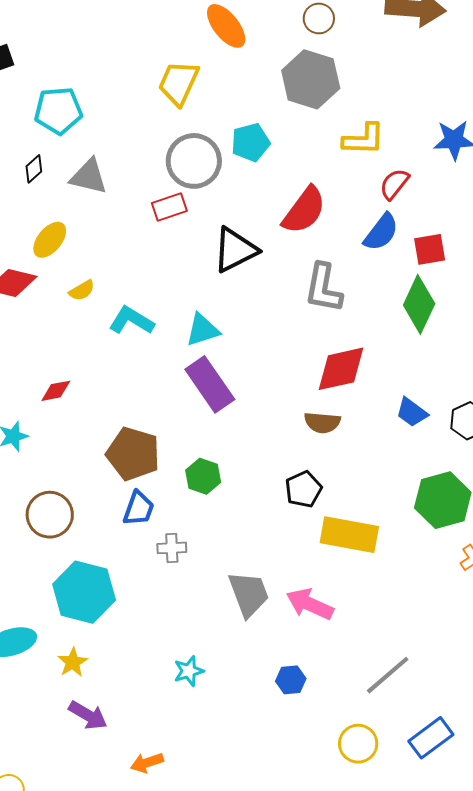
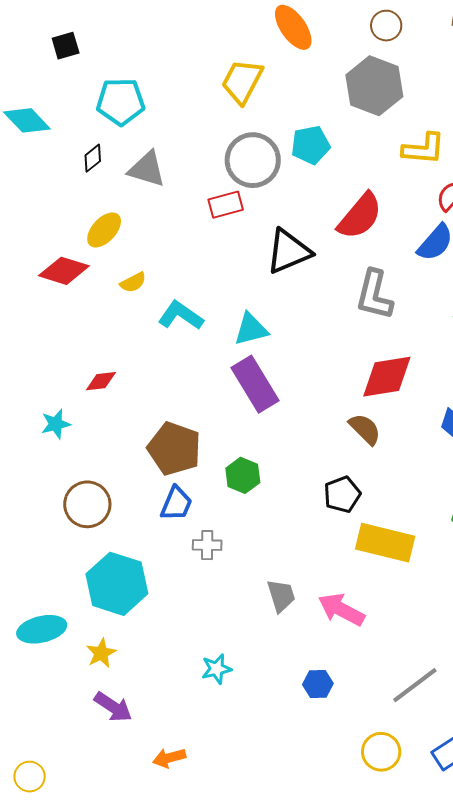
brown semicircle: (322, 423) -> (365, 429), turned -144
gray trapezoid: (249, 594) -> (281, 596), size x0.7

